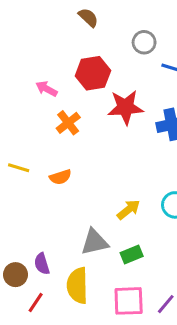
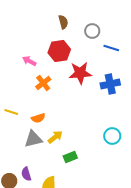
brown semicircle: (88, 17) -> (63, 22), moved, turned 32
yellow arrow: (129, 210) -> (55, 137), moved
gray triangle: (94, 242) -> (33, 139), moved
green rectangle: (132, 254) -> (70, 157), moved

